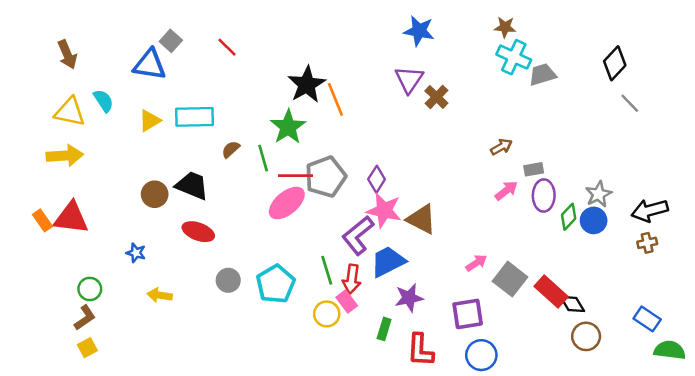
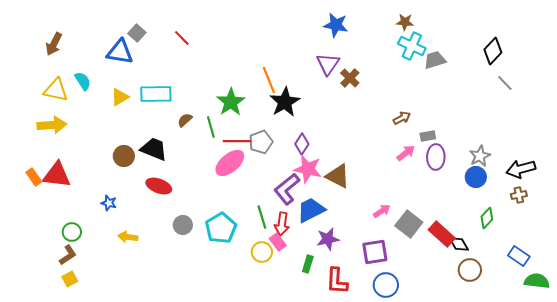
brown arrow: (67, 55) -> (54, 44), turned 50
black star: (307, 84) -> (285, 102), moved
gray pentagon: (325, 177) -> (261, 142), size x0.7
green diamond: (569, 217) -> (487, 218), moved

